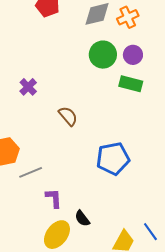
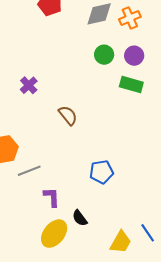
green circle: (103, 55) -> (104, 55), size x0.7
blue pentagon: (113, 159) -> (101, 172), moved, size x0.7

